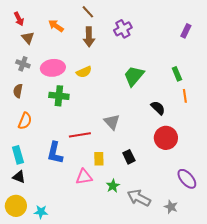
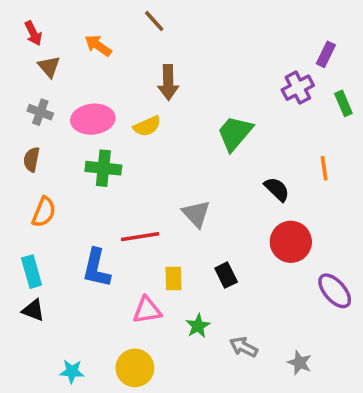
purple cross: (123, 29) -> (298, 88), moved
brown arrow: (89, 37) -> (168, 82), moved
green rectangle: (177, 74) -> (343, 103), moved
purple ellipse: (187, 179) -> (335, 291), moved
gray arrow: (139, 198) -> (244, 347), size x0.7
yellow circle: (16, 206) -> (135, 368), moved

